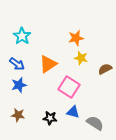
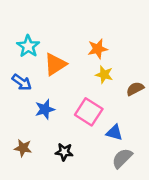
orange triangle: (48, 64) -> (55, 64), moved
blue star: (19, 85) -> (45, 109), moved
blue triangle: (73, 112) -> (114, 132), moved
gray semicircle: (95, 123) -> (122, 158), turned -78

